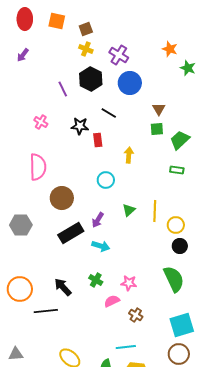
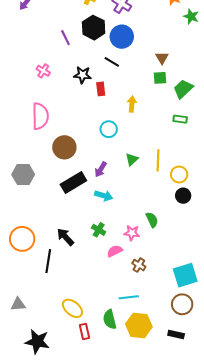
blue circle: (130, 83) -> (122, 37), moved
green semicircle: (174, 279) -> (152, 220), moved, size x0.6
black line: (46, 311) -> (48, 261), turned -75

